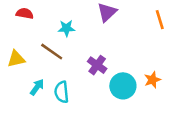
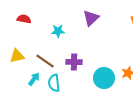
brown line: (52, 52) -> (45, 61), moved
purple cross: (97, 65) -> (74, 62), moved, turned -35

